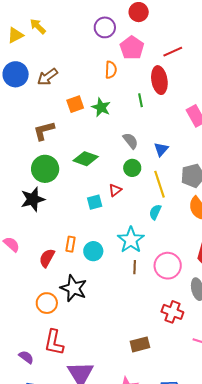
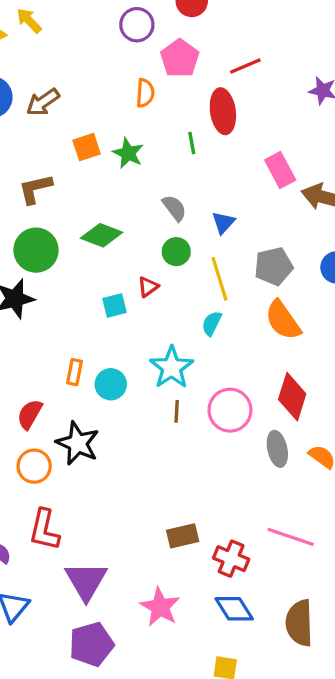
red semicircle: (47, 258) -> (30, 414), moved
red cross: (172, 312) -> (231, 559), moved

